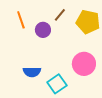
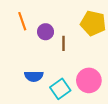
brown line: (60, 15) -> (63, 43), moved, turned -40
pink circle: (84, 64) -> (89, 80), moved

